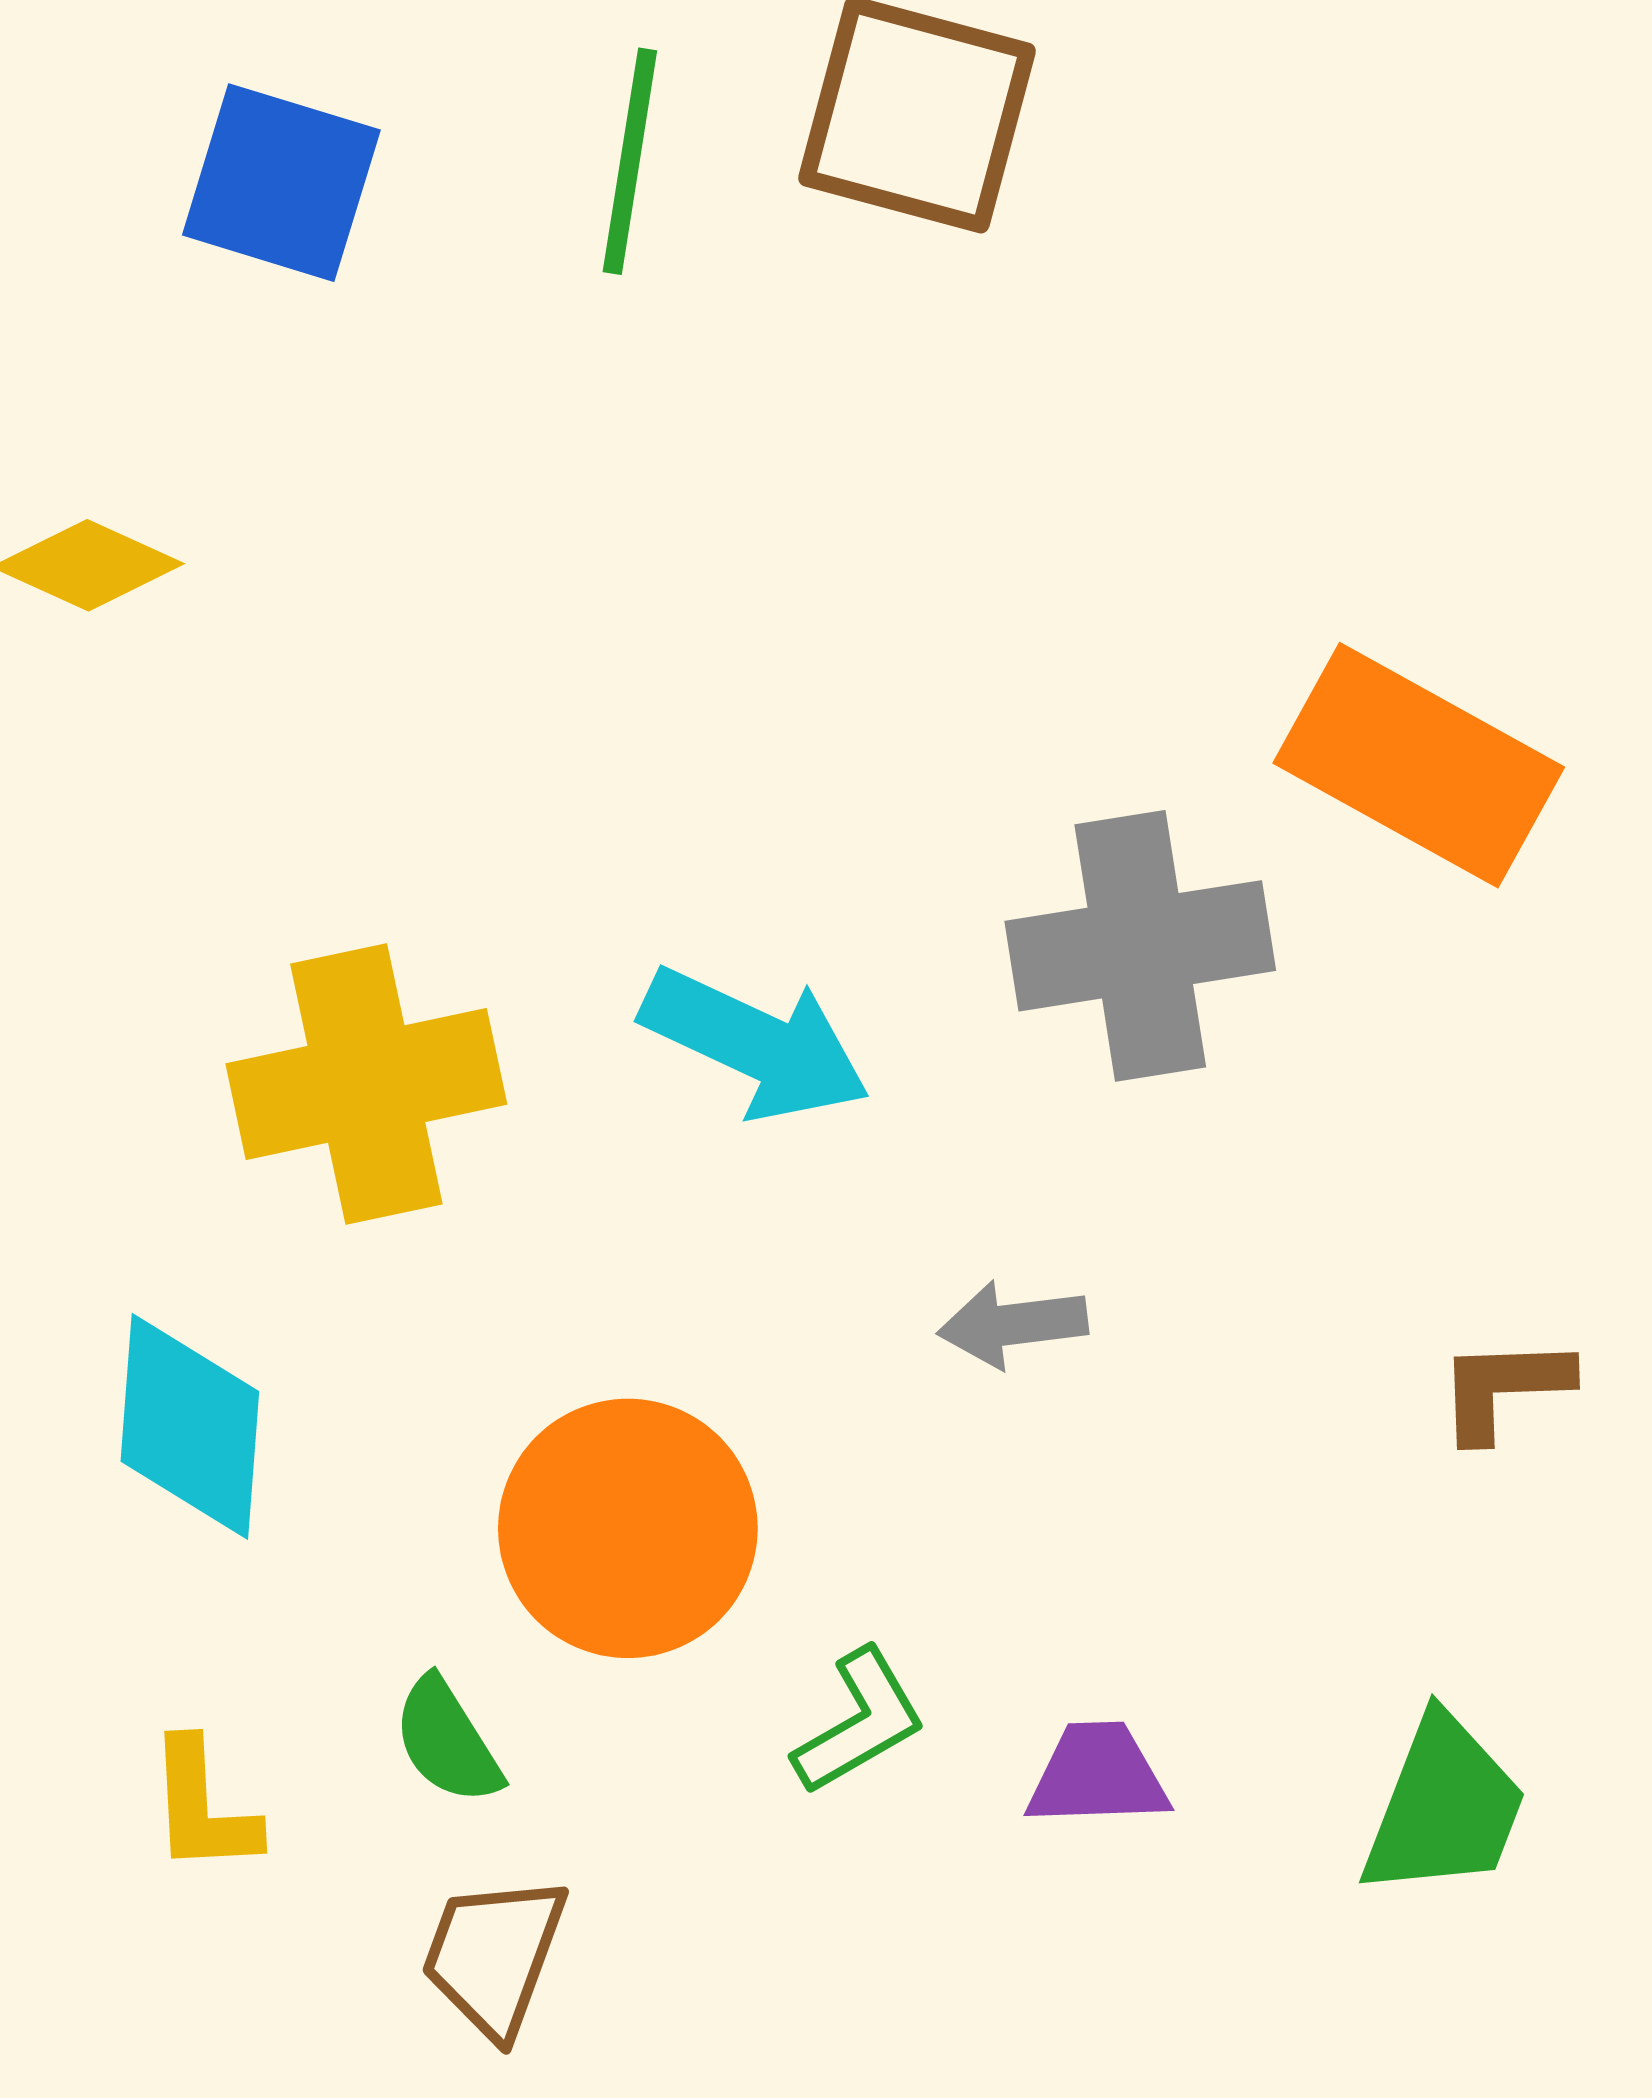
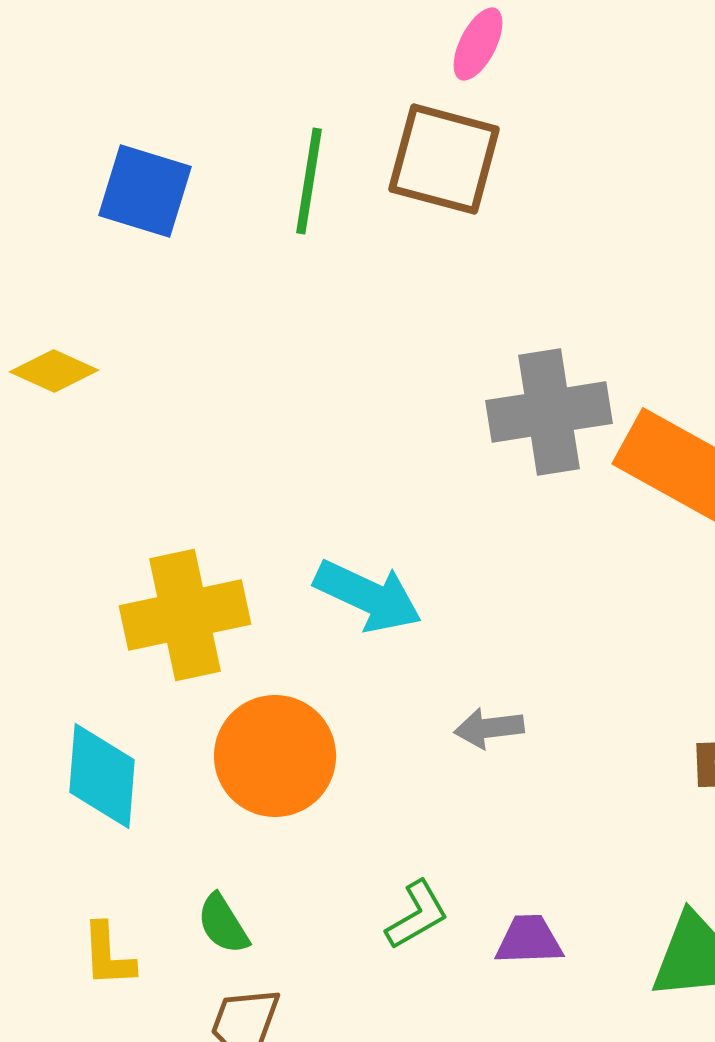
gray cross: (1140, 946) -> (549, 412), moved
orange circle: (628, 1528) -> (275, 756), moved

